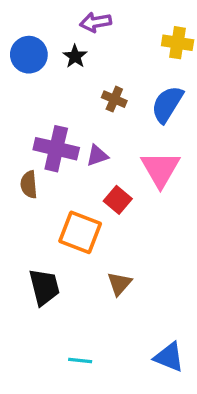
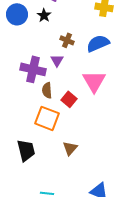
blue semicircle: (167, 104) -> (98, 43), turned 35
purple triangle: (97, 155) -> (57, 60), moved, turned -40
brown semicircle: (29, 185) -> (47, 90), moved

